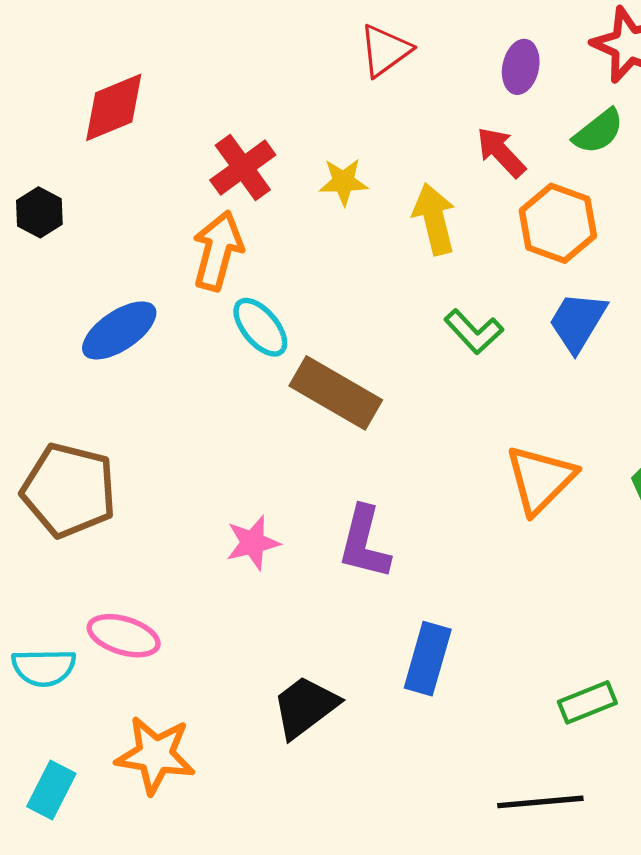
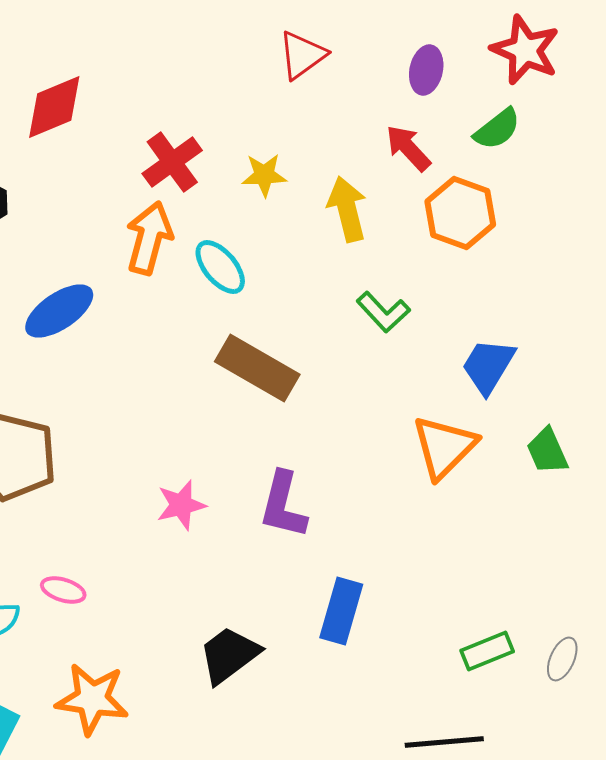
blue trapezoid: (578, 322) -> (488, 366), moved
cyan ellipse: (260, 327) -> (220, 267), moved
pink ellipse: (124, 636) -> (63, 590), size x0.7

